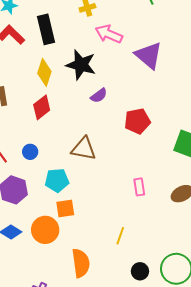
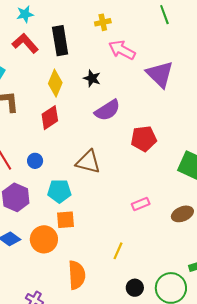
black star: (81, 65) -> (92, 78), size x0.6
purple semicircle: (99, 96) -> (107, 110), size x1.5
pink rectangle: (139, 187) -> (141, 204), turned 72

